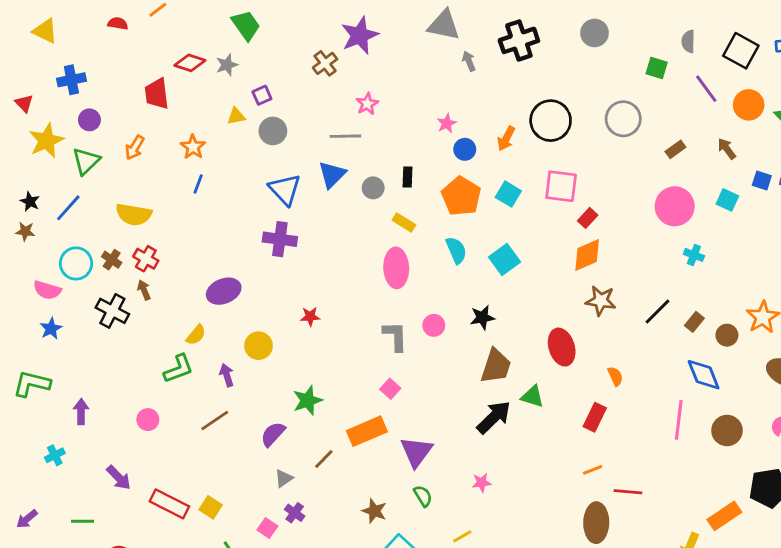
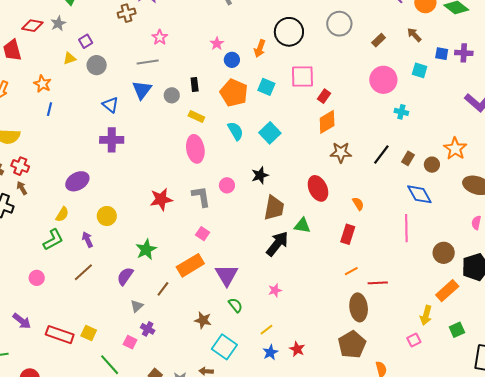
brown cross: (325, 63) -> (127, 13), turned 30
blue triangle: (285, 189) -> (110, 105), size x0.7
red star: (310, 317) -> (161, 199), moved, size x1.6
brown circle: (727, 431) -> (444, 253), moved

